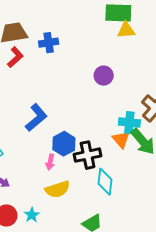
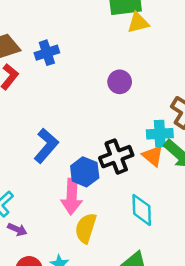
black cross: (88, 155) -> (116, 157), moved
pink arrow: (50, 162) -> (72, 197), size x1.8
yellow semicircle: (58, 189) -> (86, 228), turned 135

